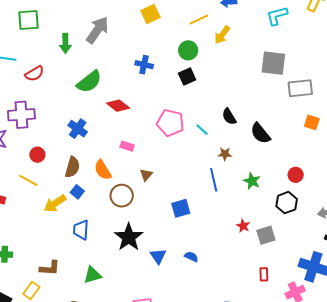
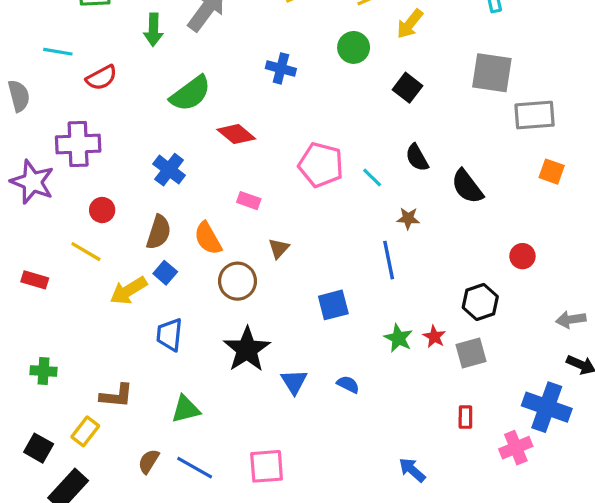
black square: (187, 77) -> (408, 88), moved, turned -30
green star: (252, 181) -> (398, 338), moved
black hexagon: (287, 203) -> (480, 302), moved

